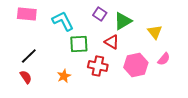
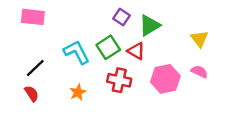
cyan L-shape: (63, 21) -> (77, 52), moved
yellow triangle: (155, 32) -> (199, 39), moved
green square: (79, 44) -> (108, 47), moved, turned -30
pink semicircle: (164, 59) -> (199, 72), turned -104

